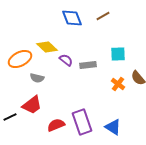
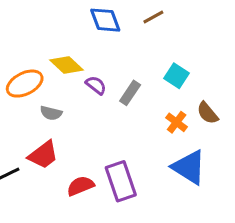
cyan square: (118, 54) -> (177, 76), turned 35
gray rectangle: (88, 65) -> (130, 93), turned -49
blue triangle: (113, 127) -> (189, 167), moved, size x1.4

